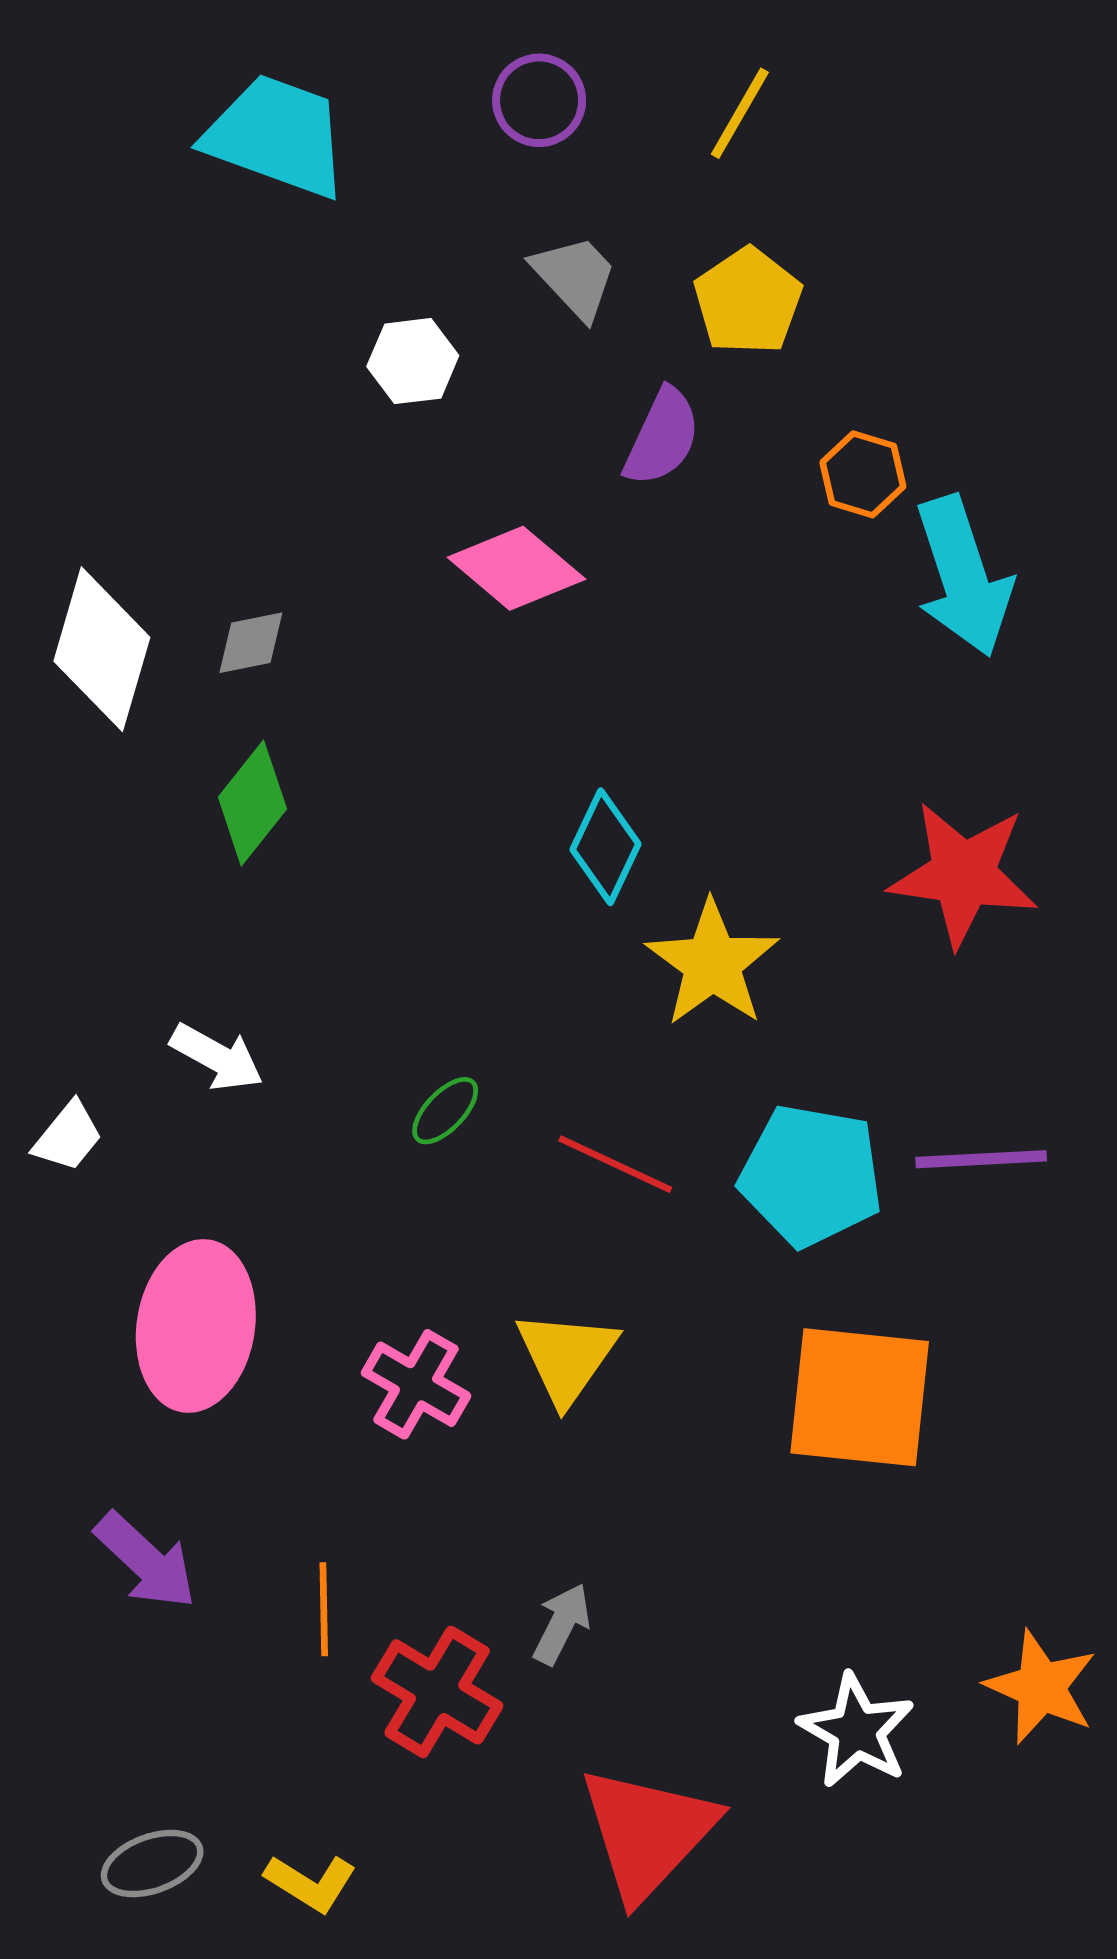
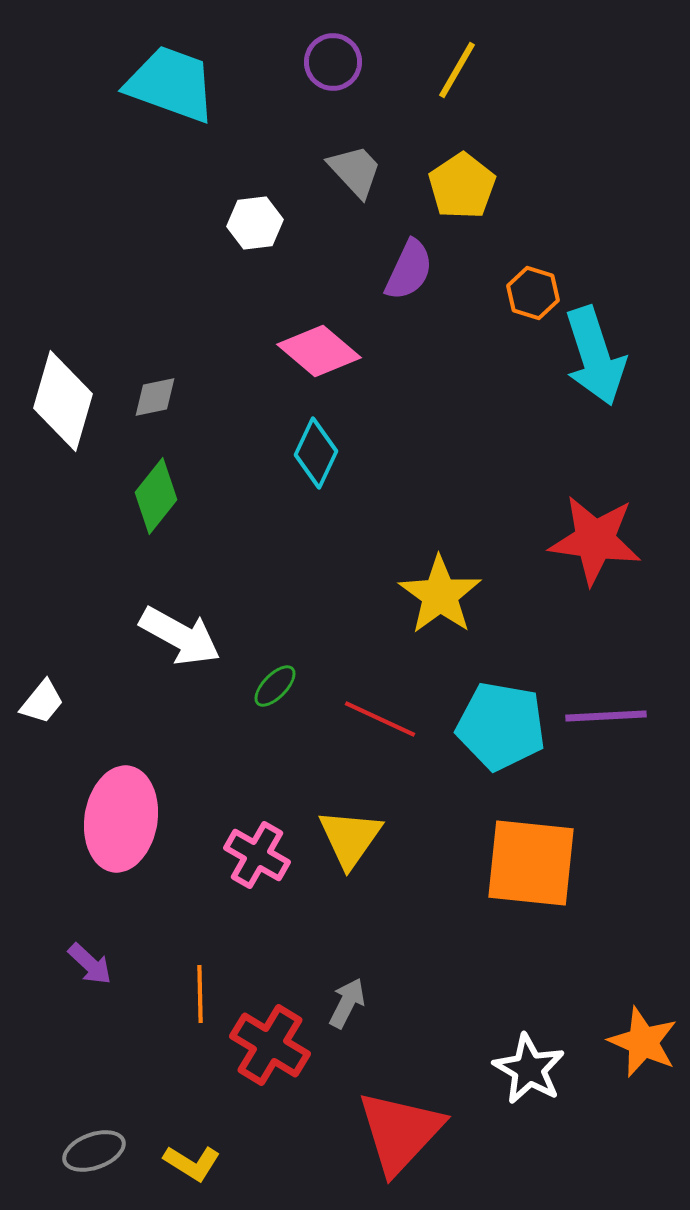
cyan diamond: (605, 847) -> (316, 453), moved
white arrow: (217, 1057) -> (180, 636), moved, size x1.4
purple arrow: (146, 1561) -> (90, 964), size x0.7

